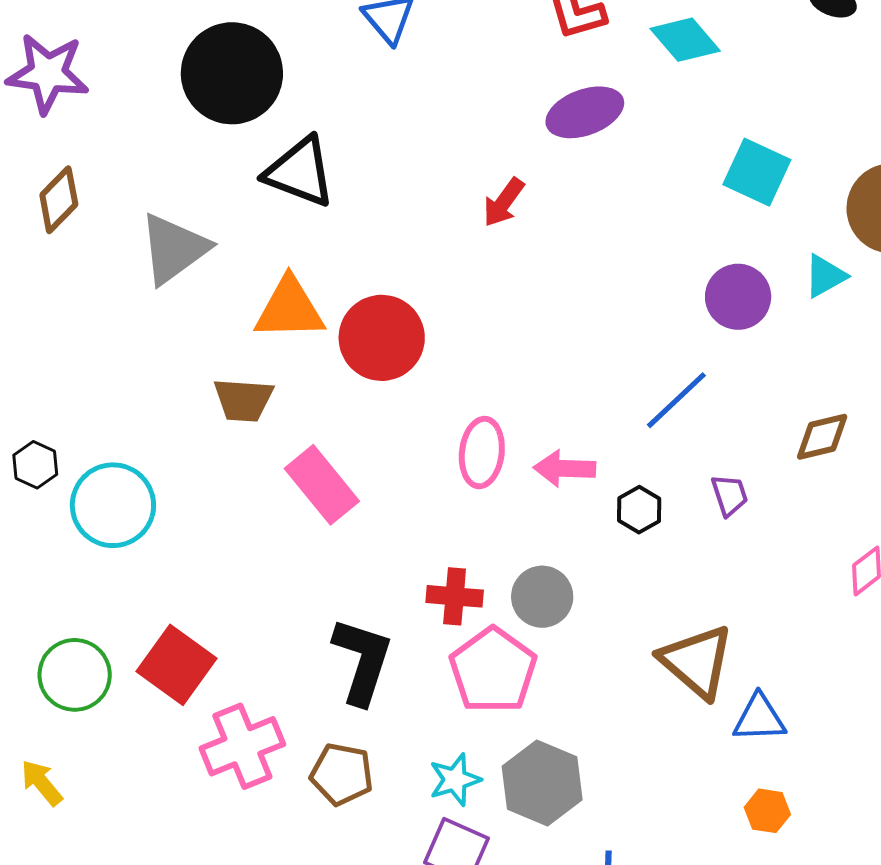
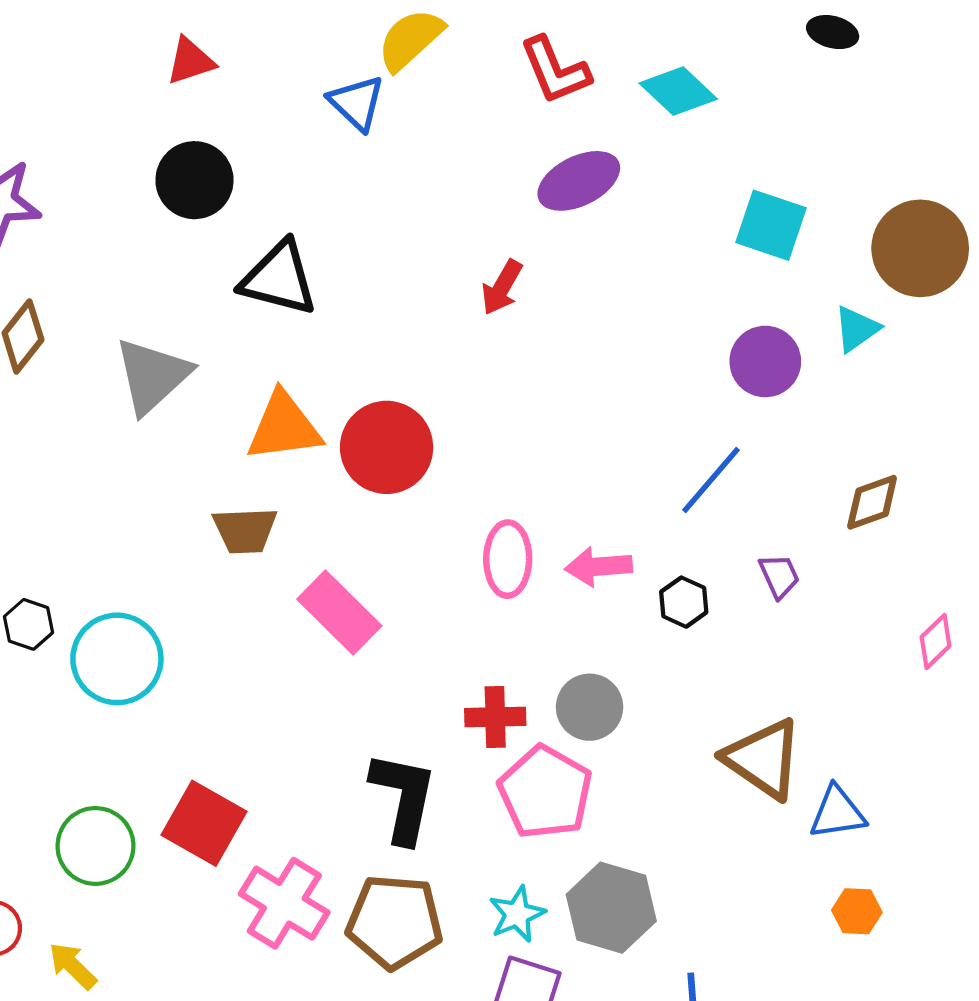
black circle: (232, 73) -> (194, 180), size x0.7
pink cross: (242, 746) -> (284, 903), turned -30
brown pentagon: (342, 774) -> (395, 922), size x1.4

